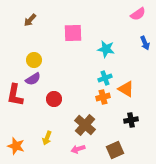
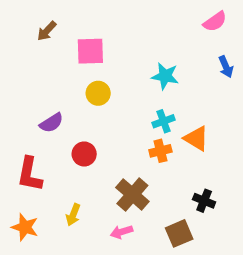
pink square: (73, 33) -> (90, 51), moved
yellow circle: (34, 60) -> (98, 93), moved
red L-shape: (15, 95) -> (30, 174), moved
black cross: (131, 120) -> (204, 201), moved, turned 32

